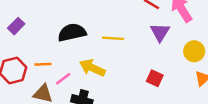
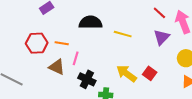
yellow arrow: (92, 68) -> (127, 74), moved
pink line: (63, 79) -> (76, 58), turned -48

